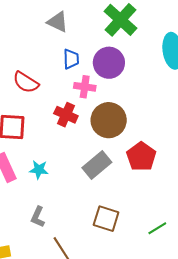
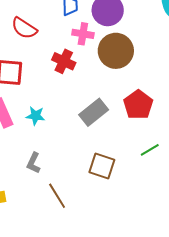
brown circle: (109, 120) -> (116, 51), moved
green line: (157, 228) -> (150, 150), moved

